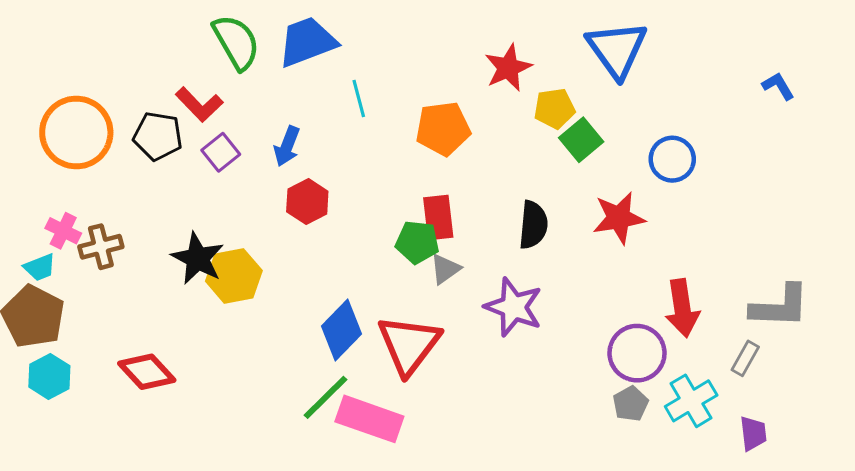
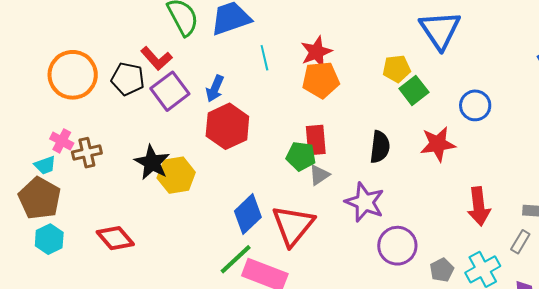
red star: (508, 68) -> (316, 52), moved
purple square: (221, 152) -> (170, 91), size x1.5
red hexagon: (307, 201) -> (227, 126), size x1.5
purple circle: (637, 353) -> (397, 246), moved

